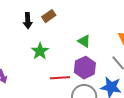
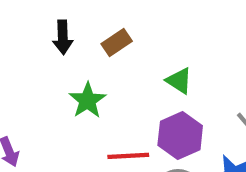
brown rectangle: (49, 16) -> (117, 42), moved

